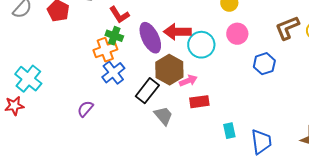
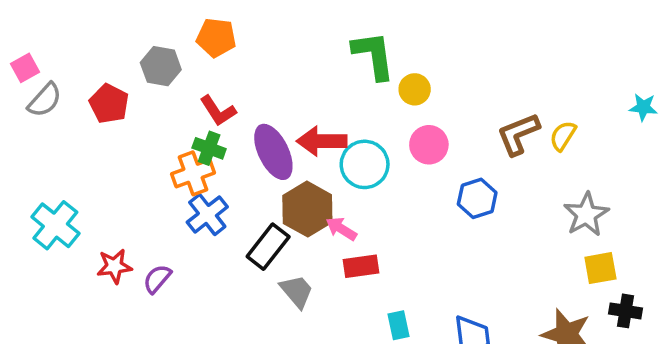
pink arrow: (188, 81) -> (341, 229), turned -126
red star: (14, 106) -> (114, 266), moved
cyan rectangle: (229, 131) -> (399, 325), moved

